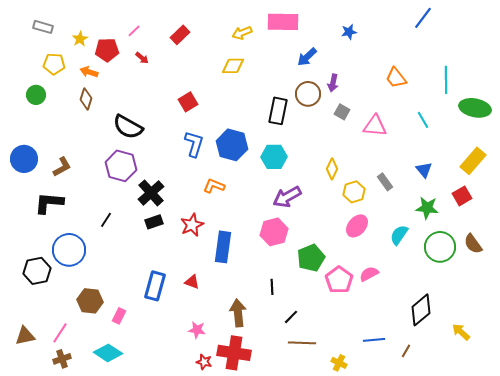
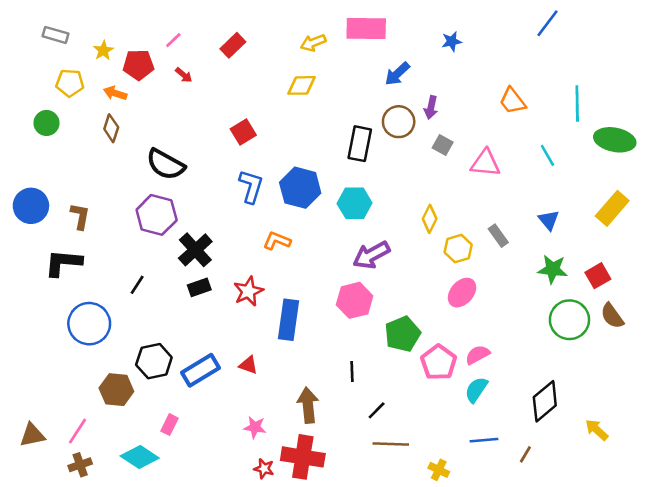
brown L-shape: (62, 167) -> (80, 216), turned -50
red square: (462, 196) -> (598, 276), moved
cyan semicircle: (399, 235) -> (476, 390), moved
black hexagon: (37, 271) -> (154, 361), moved
blue rectangle: (155, 286) -> (201, 370), turned 44
pink rectangle: (119, 316) -> (169, 425), moved

